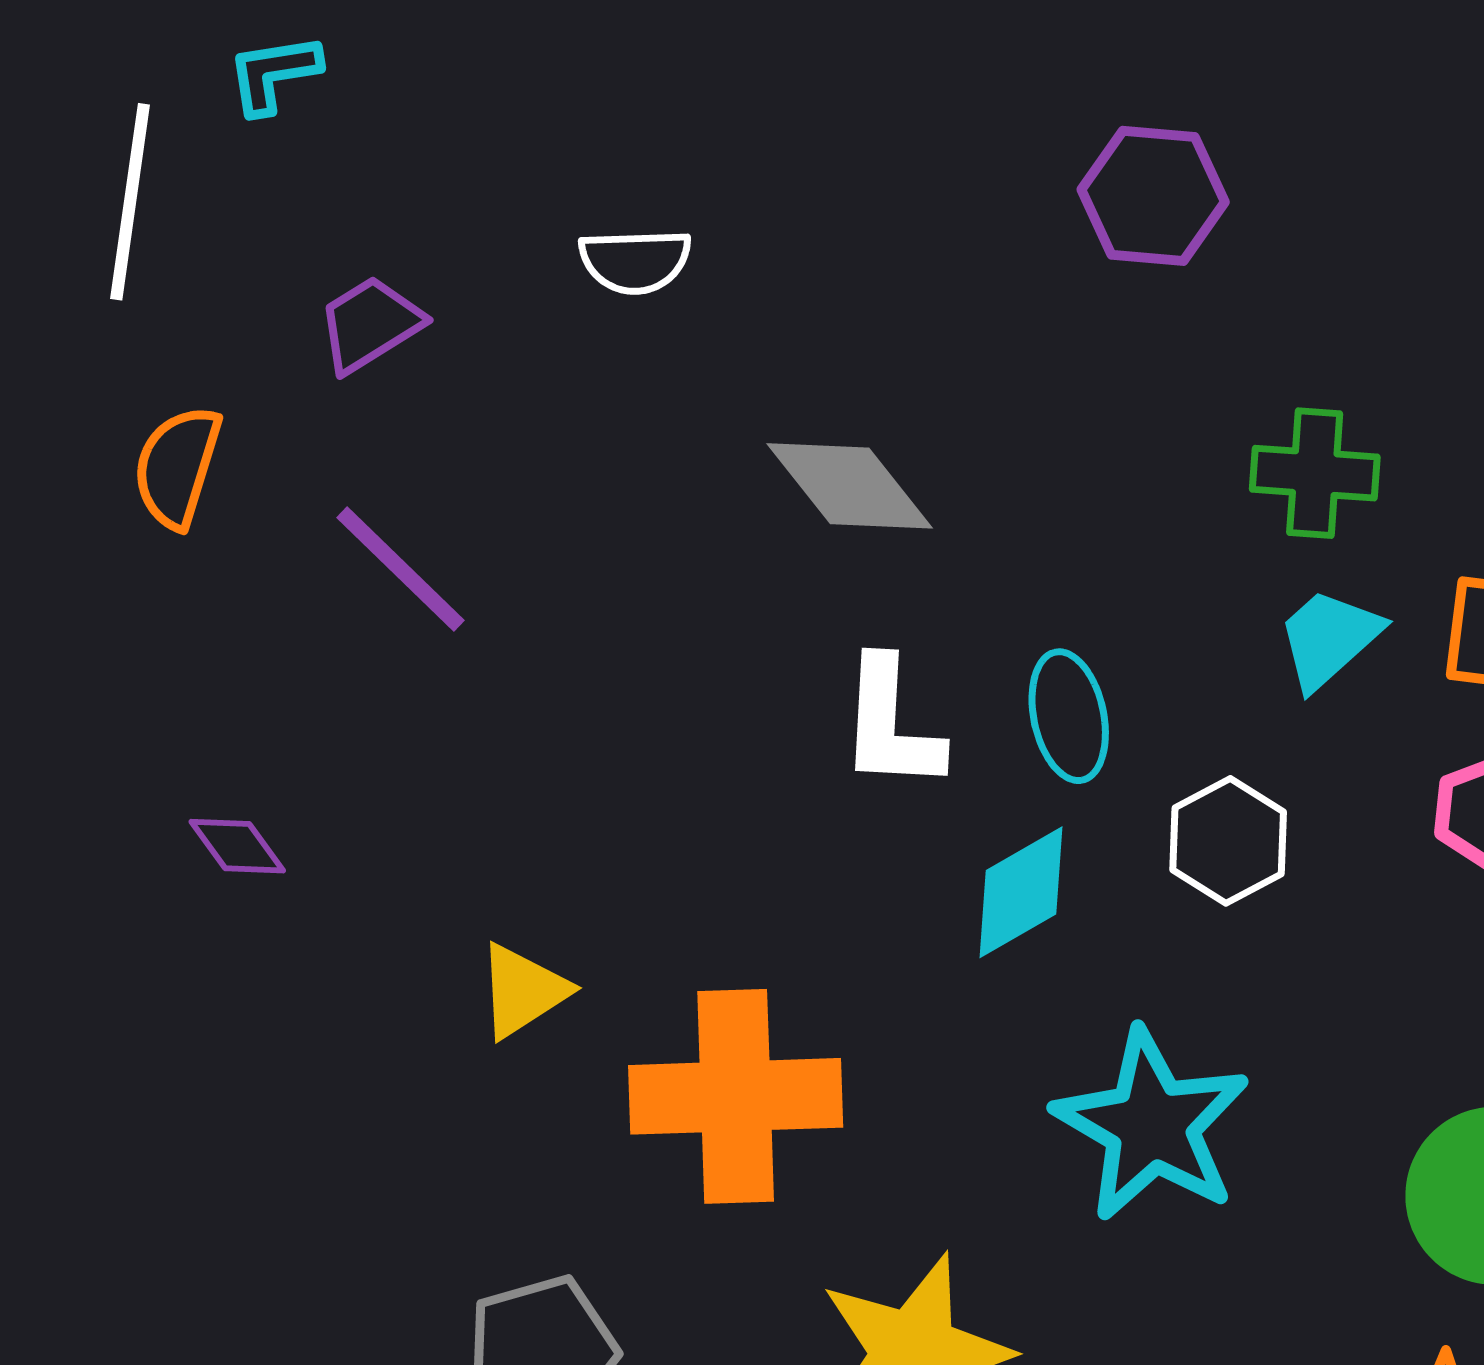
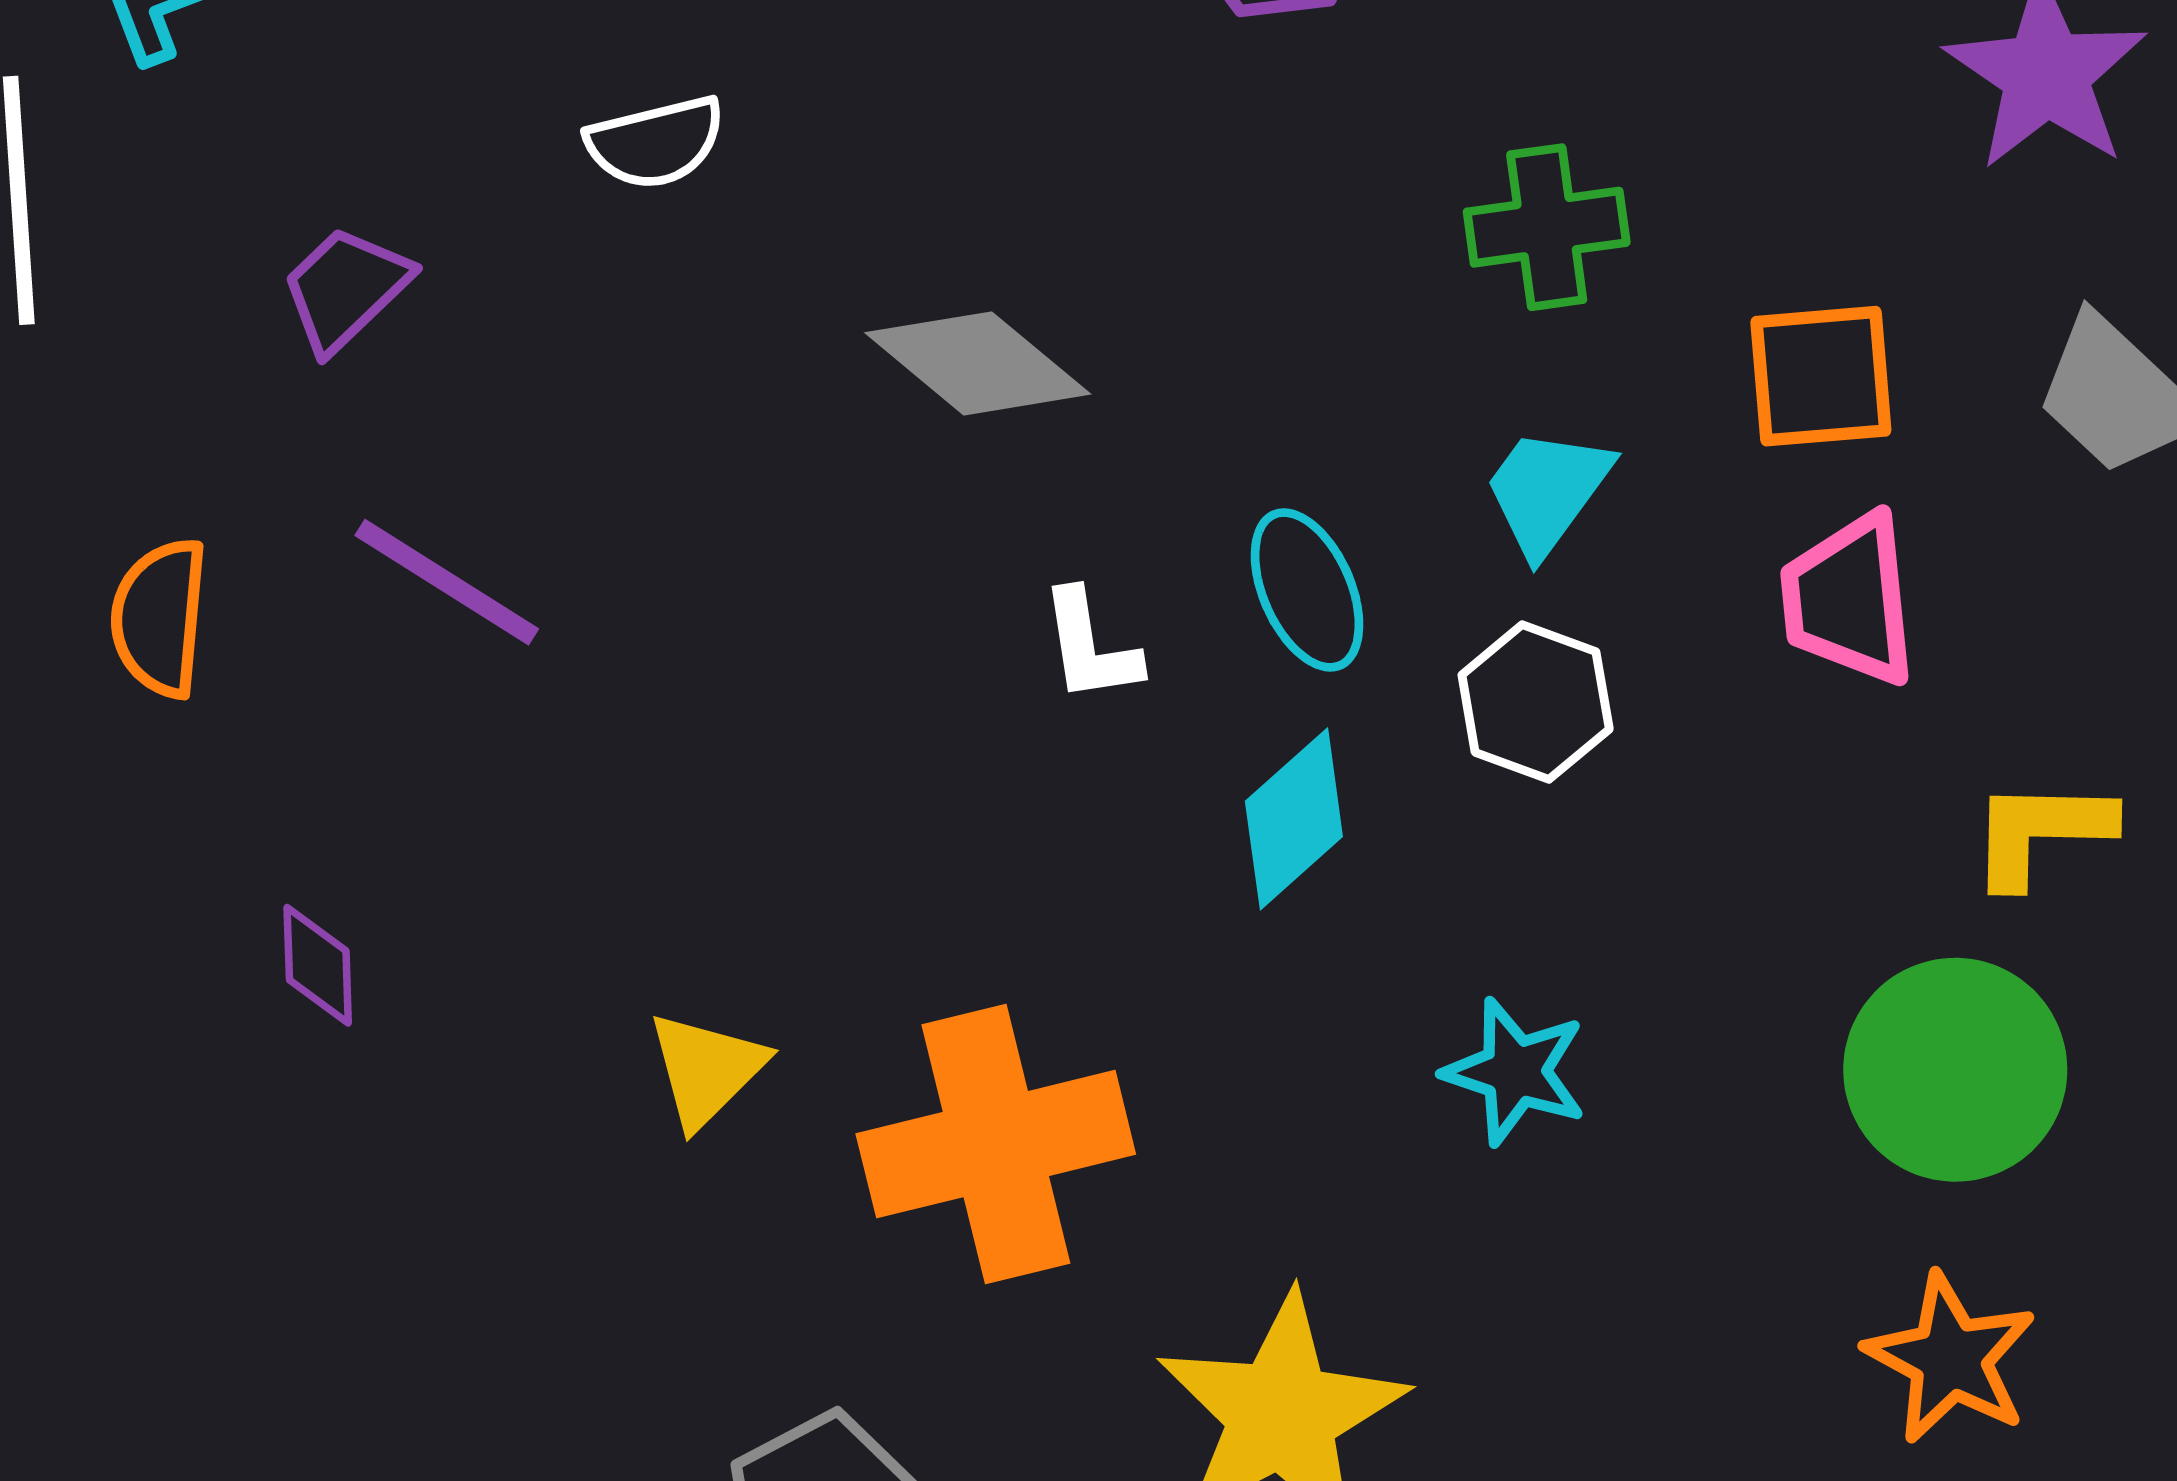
orange semicircle: (177, 467) -> (160, 618), moved
cyan trapezoid: (1329, 639) -> (1547, 491), moved
white L-shape: (891, 724) -> (1090, 646), size x0.7
purple diamond: (237, 846) -> (318, 965), turned 46
cyan star: (1152, 1125) -> (1515, 1072), size x0.6

